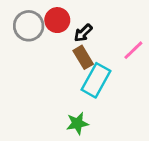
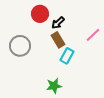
gray circle: (29, 26) -> (20, 46), moved
cyan rectangle: (96, 80) -> (67, 56), size x0.7

